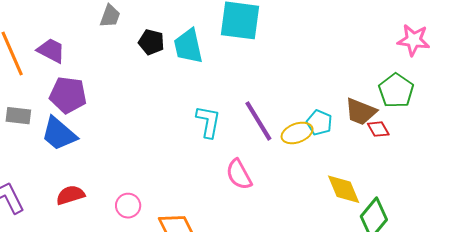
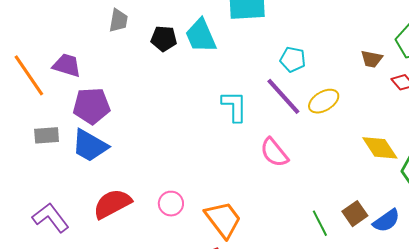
brown trapezoid: (361, 112) -> (372, 59), moved, size x0.7
cyan pentagon: (319, 123) -> (293, 59), moved
red semicircle: (70, 195) -> (112, 204), size x1.4

